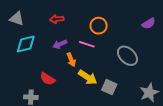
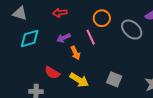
pink line: (87, 44) -> (91, 37), turned 49
gray ellipse: (127, 56) -> (132, 30), moved
yellow arrow: (88, 77) -> (79, 80), moved

